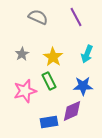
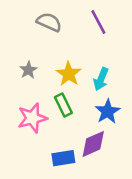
cyan arrow: (87, 54) -> (101, 79), moved
blue star: (83, 86) -> (107, 112), turned -30

